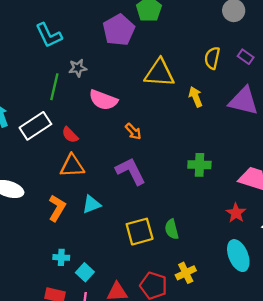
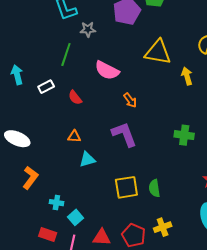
gray star: (78, 68) -> (88, 29), moved
white rectangle: (35, 126) -> (46, 87), size x0.6
orange triangle: (72, 166) -> (74, 136), moved, size x0.6
orange L-shape: (57, 208) -> (30, 178), moved

